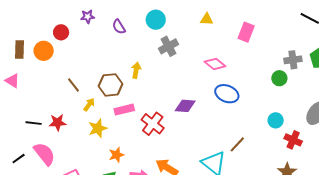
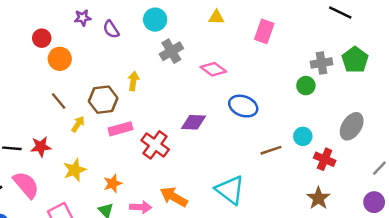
purple star: (88, 17) -> (83, 18), moved
orange circle: (44, 51) -> (60, 59), moved
pink diamond: (215, 64) -> (213, 69), moved
yellow star: (98, 128) -> (75, 170), moved
brown line: (237, 144) -> (271, 150), moved, turned 30

